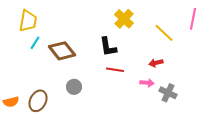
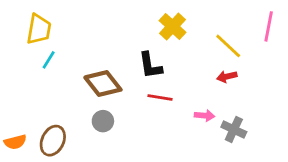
brown diamond: (62, 51) -> (103, 84), moved
red arrow: (156, 63) -> (227, 77), moved

